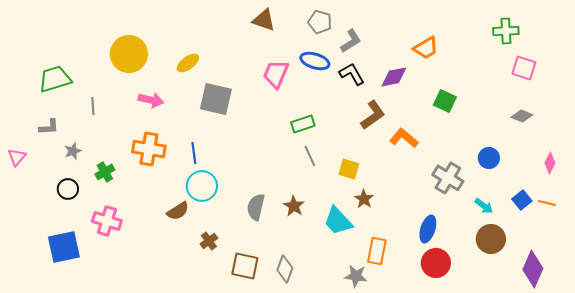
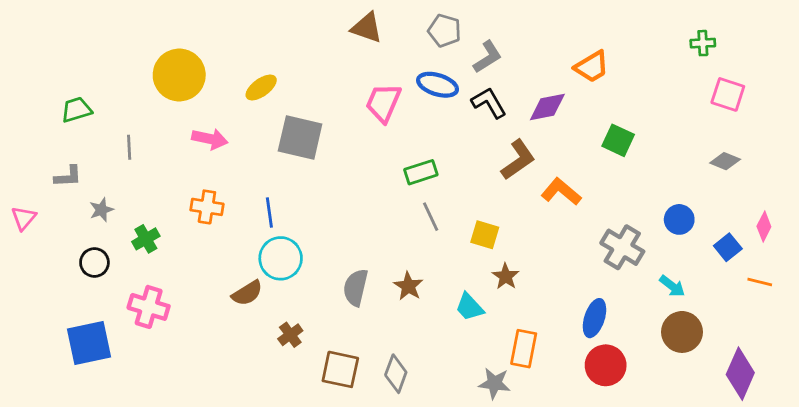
green cross: (506, 31) -> (703, 43), size x0.7
green trapezoid: (55, 79) -> (76, 110), size x0.7
orange cross: (149, 149) -> (207, 207), size x0.7
blue square: (522, 200) -> (728, 247), moved
cyan trapezoid: (338, 221) -> (469, 307), size x0.7

